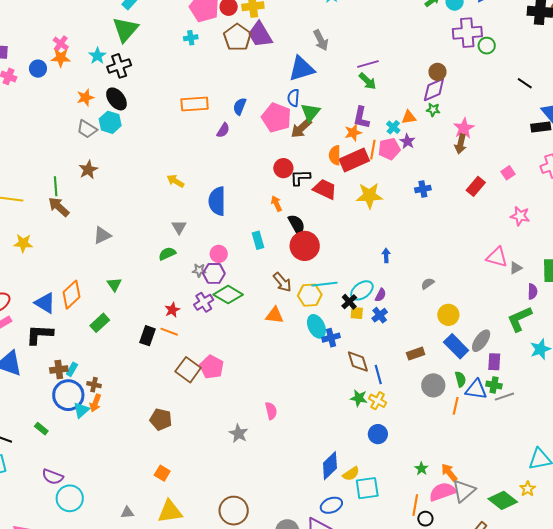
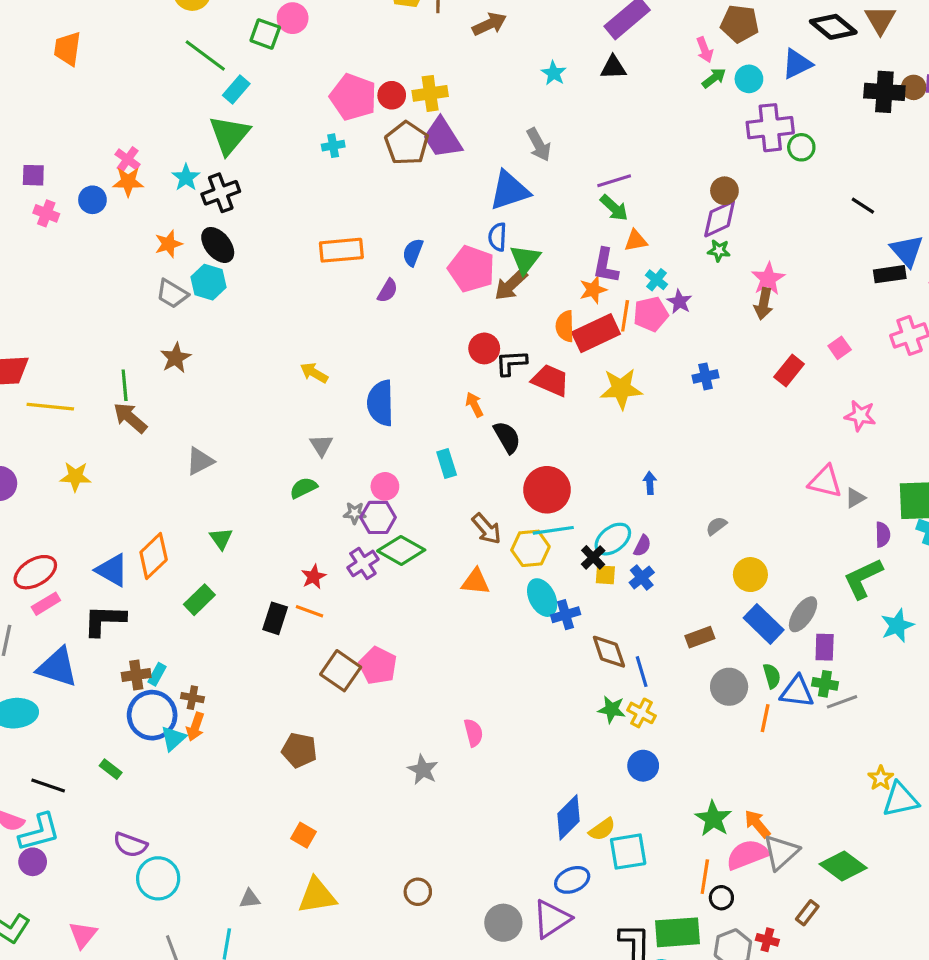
orange triangle: (409, 117) -> (636, 241), moved
red circle: (305, 246) -> (547, 490), moved
green star: (421, 469) -> (713, 819), size x1.6
yellow star: (528, 489) -> (881, 778), moved
brown circle: (234, 511) -> (418, 892), size x0.6

